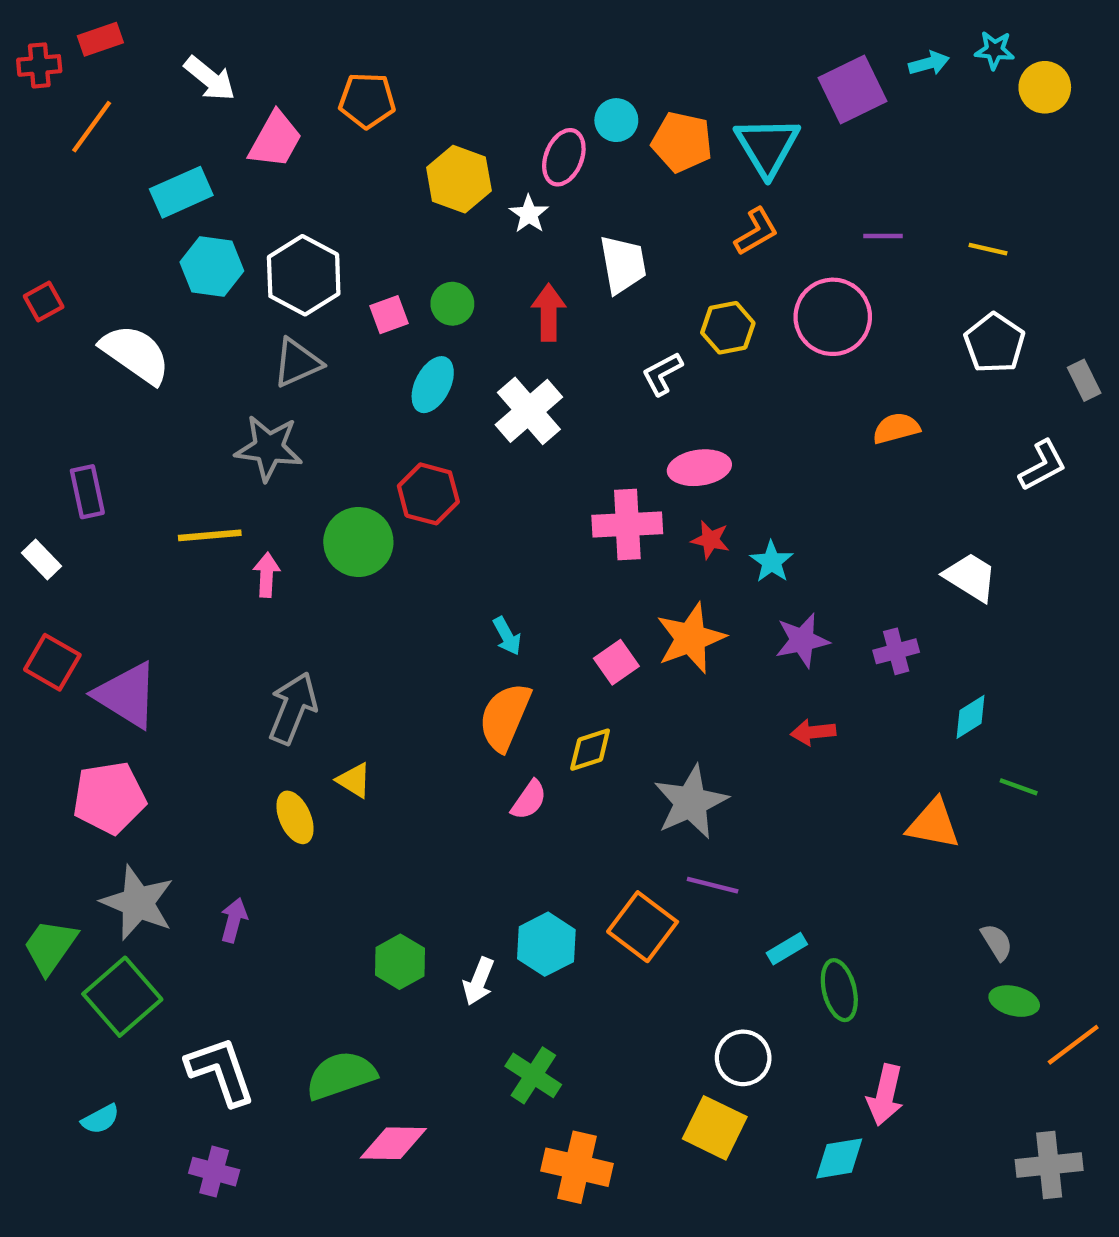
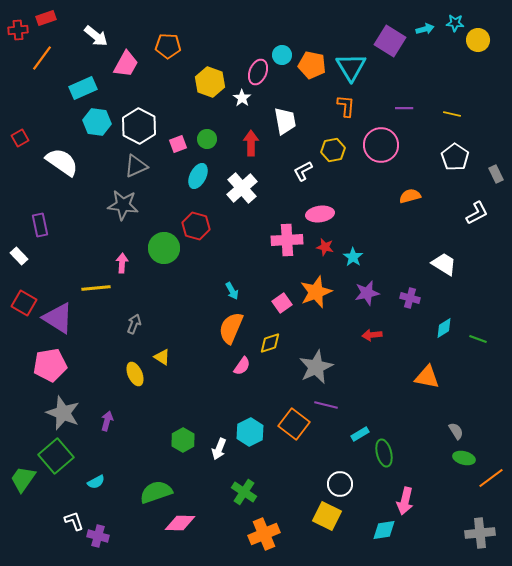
purple square: (852, 89) -> (390, 41), turned -32
orange L-shape: (756, 232) -> (346, 106), turned -55
yellow line: (210, 535) -> (96, 288), moved
purple cross: (896, 651) -> (410, 298), turned 30
gray arrow: (293, 708) -> (134, 324), size x0.6
green line: (1019, 787) -> (478, 339), moved
green trapezoid: (50, 946) -> (23, 479), moved
white L-shape: (221, 1071) -> (74, 521), moved, size x0.6
cyan semicircle: (100, 1119) -> (96, 482), moved
orange cross: (577, 1167) -> (264, 534), turned -36

